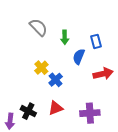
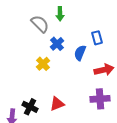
green arrow: (65, 37) -> (60, 14), moved
blue cross: (56, 80) -> (57, 44), moved
purple cross: (90, 113) -> (100, 99), moved

